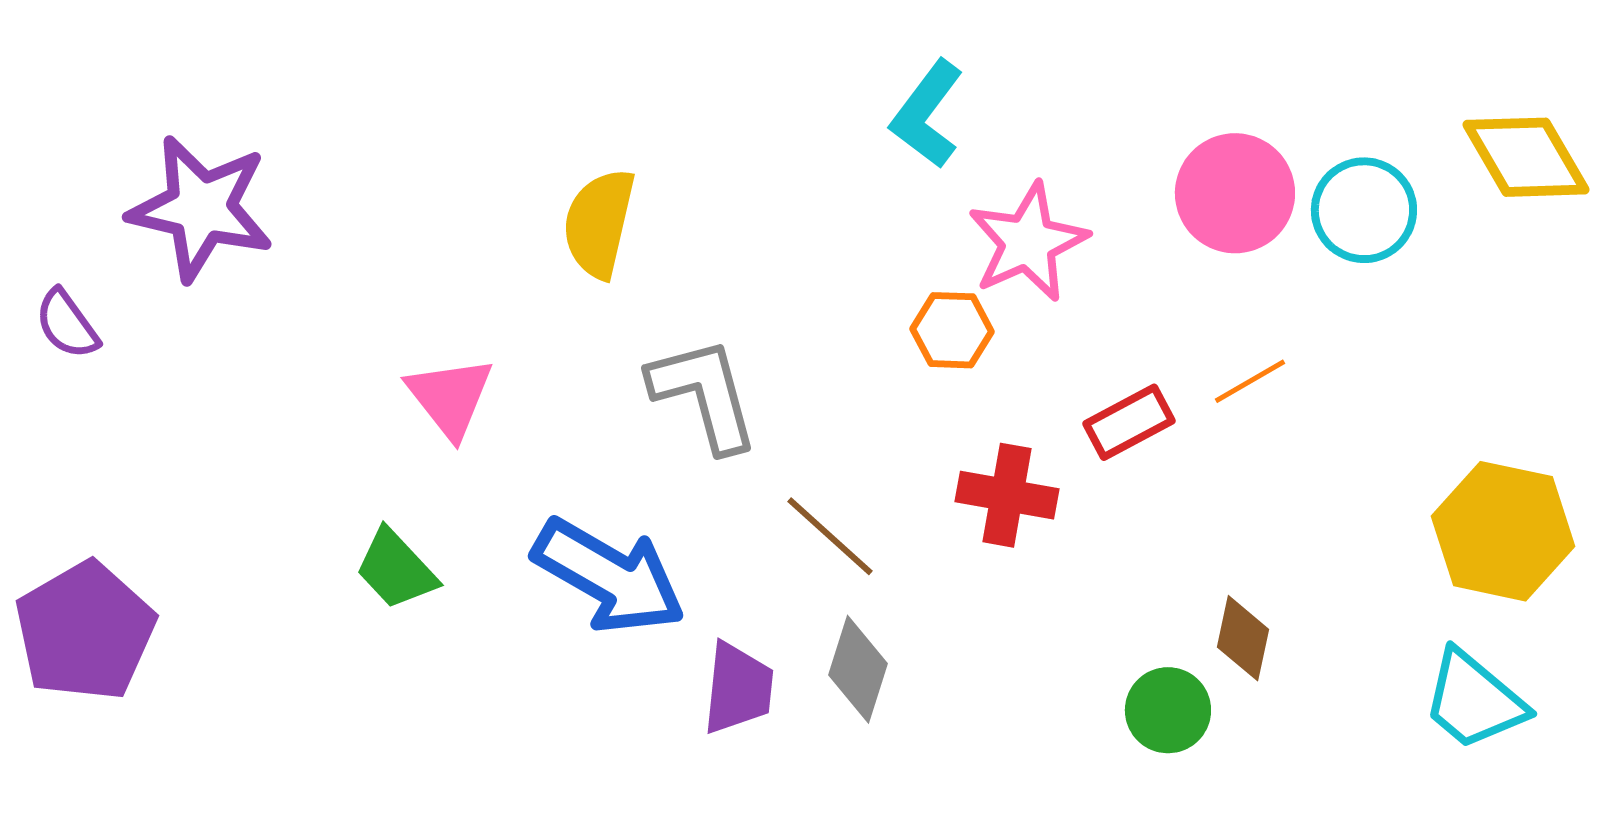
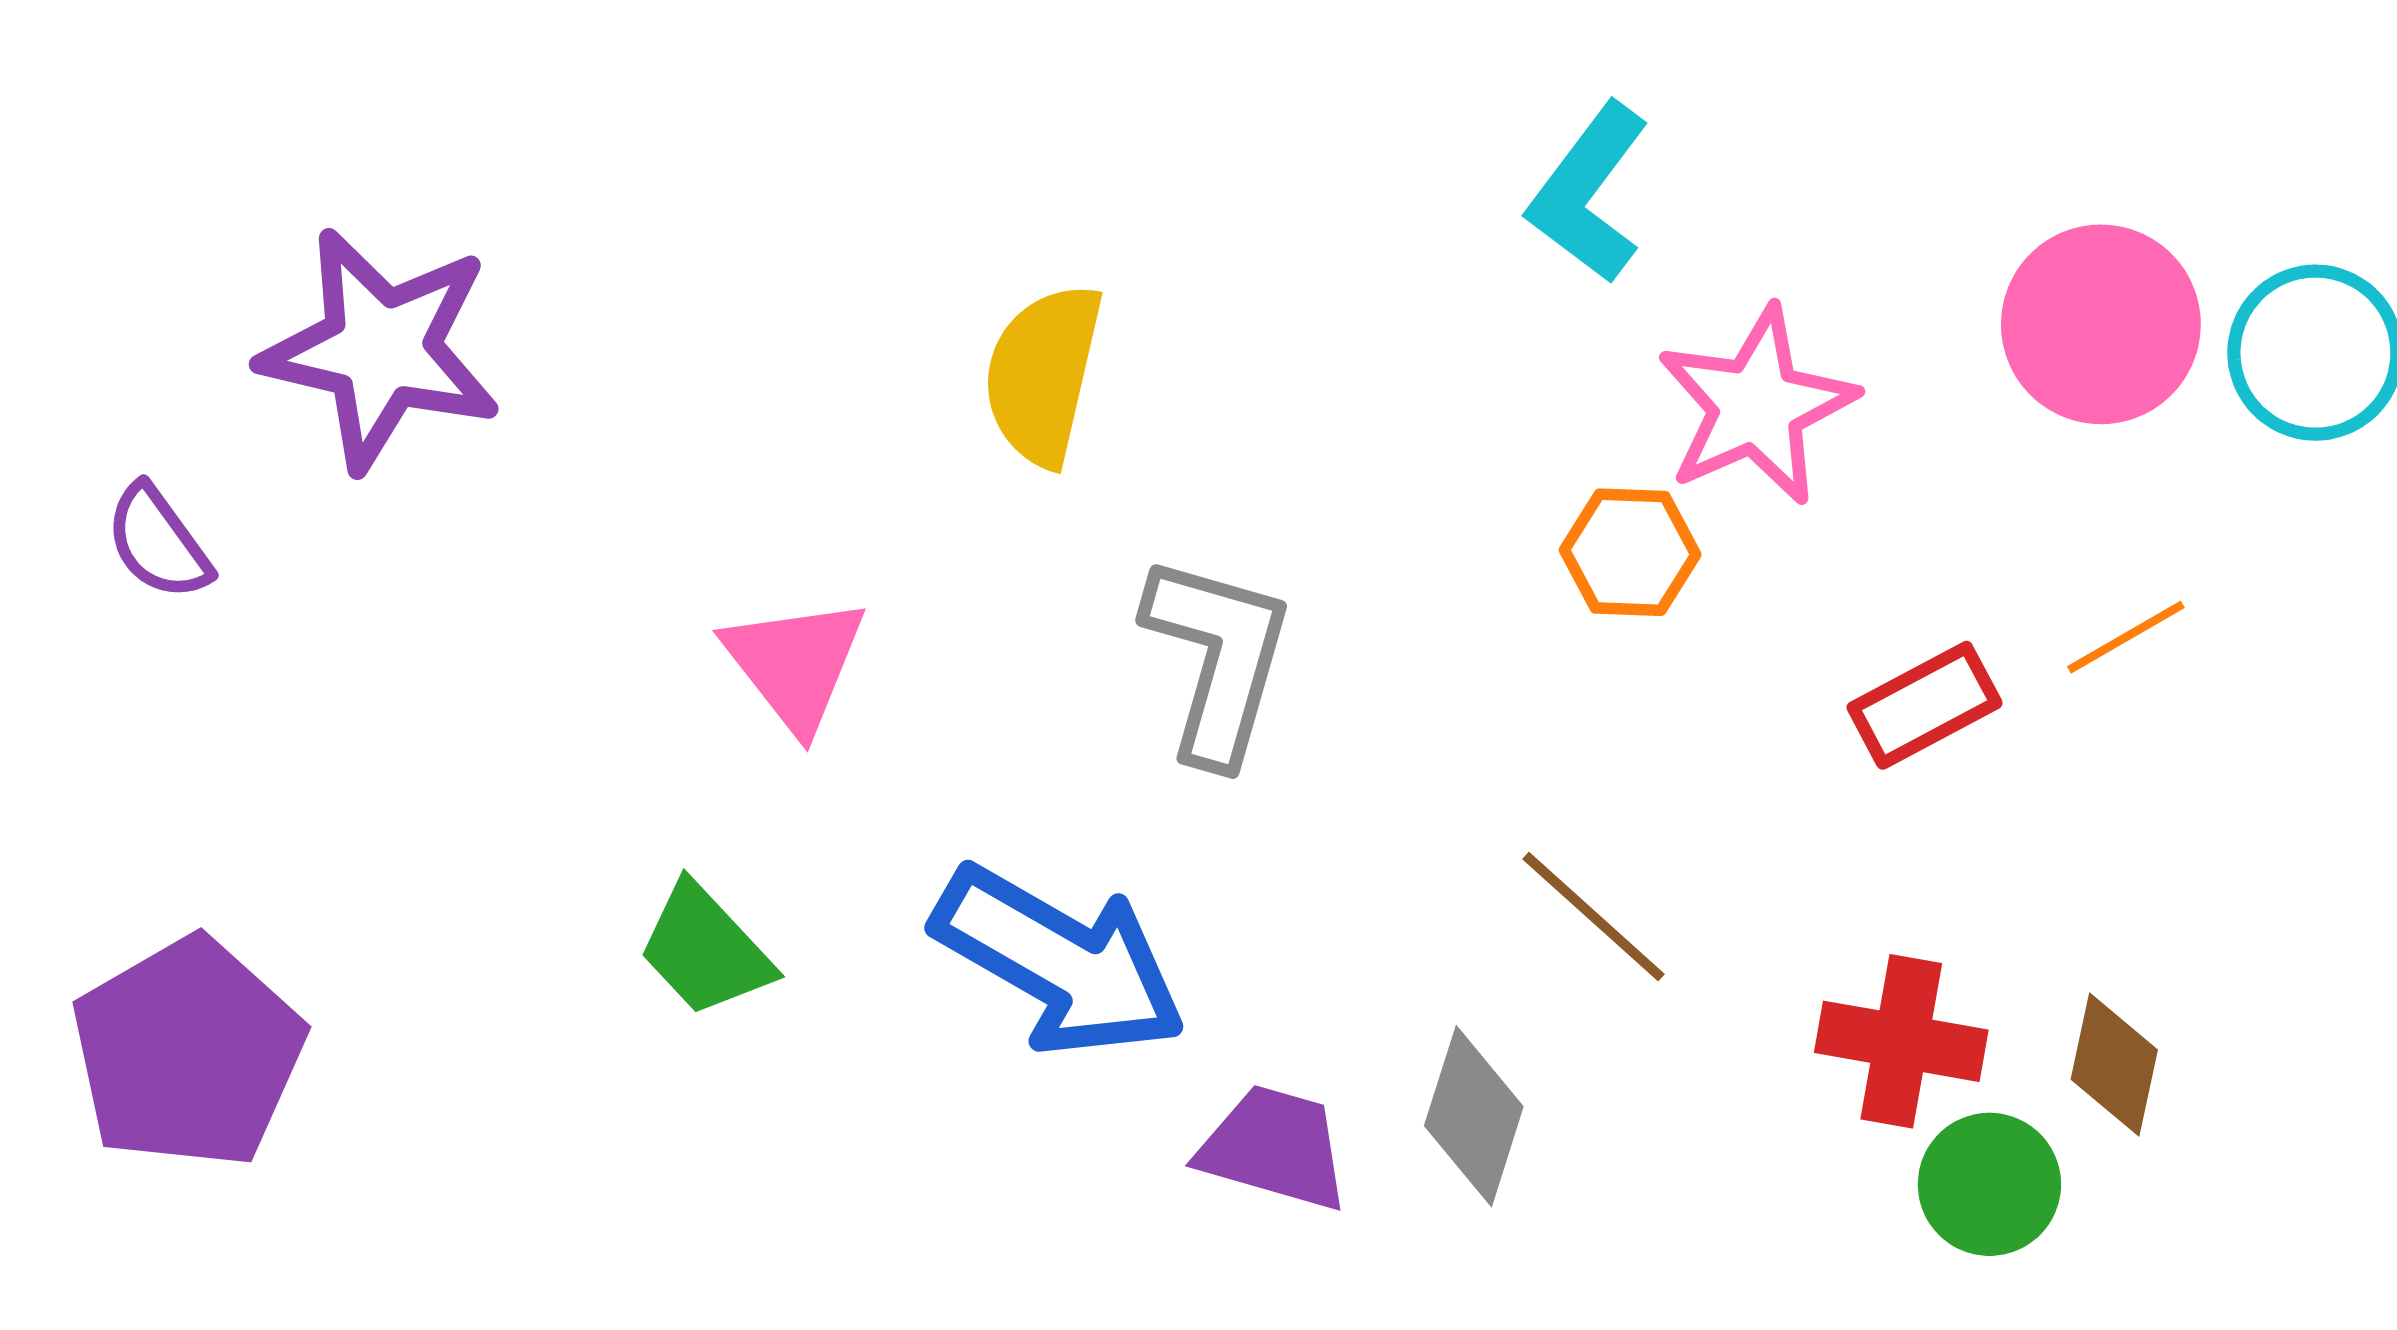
gray L-shape: (704, 394) -> (1218, 659), turned 31
red cross: (1007, 495) -> (1901, 1041), moved
brown line: (830, 536) -> (1594, 917), moved
purple trapezoid: (738, 688) -> (1274, 1148), turned -80

